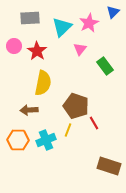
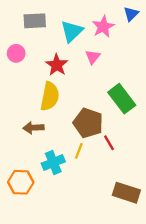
red star: (37, 51) -> (57, 65), moved
green rectangle: (105, 66) -> (122, 99), moved, size x1.4
orange hexagon: (18, 140) -> (21, 182), moved

